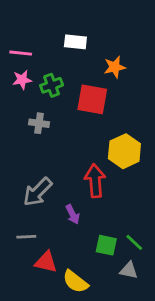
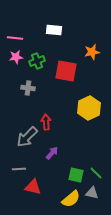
orange star: (115, 67) -> (92, 52), moved
red arrow: (95, 181) -> (46, 122), moved, size x0.7
purple arrow: (73, 214) -> (52, 153), turned -112
yellow semicircle: (75, 282) -> (71, 199), moved, turned -78

